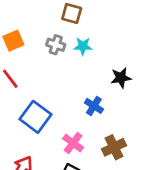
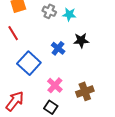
black star: (121, 78) -> (81, 40), moved
blue cross: (94, 106) -> (58, 48), moved

